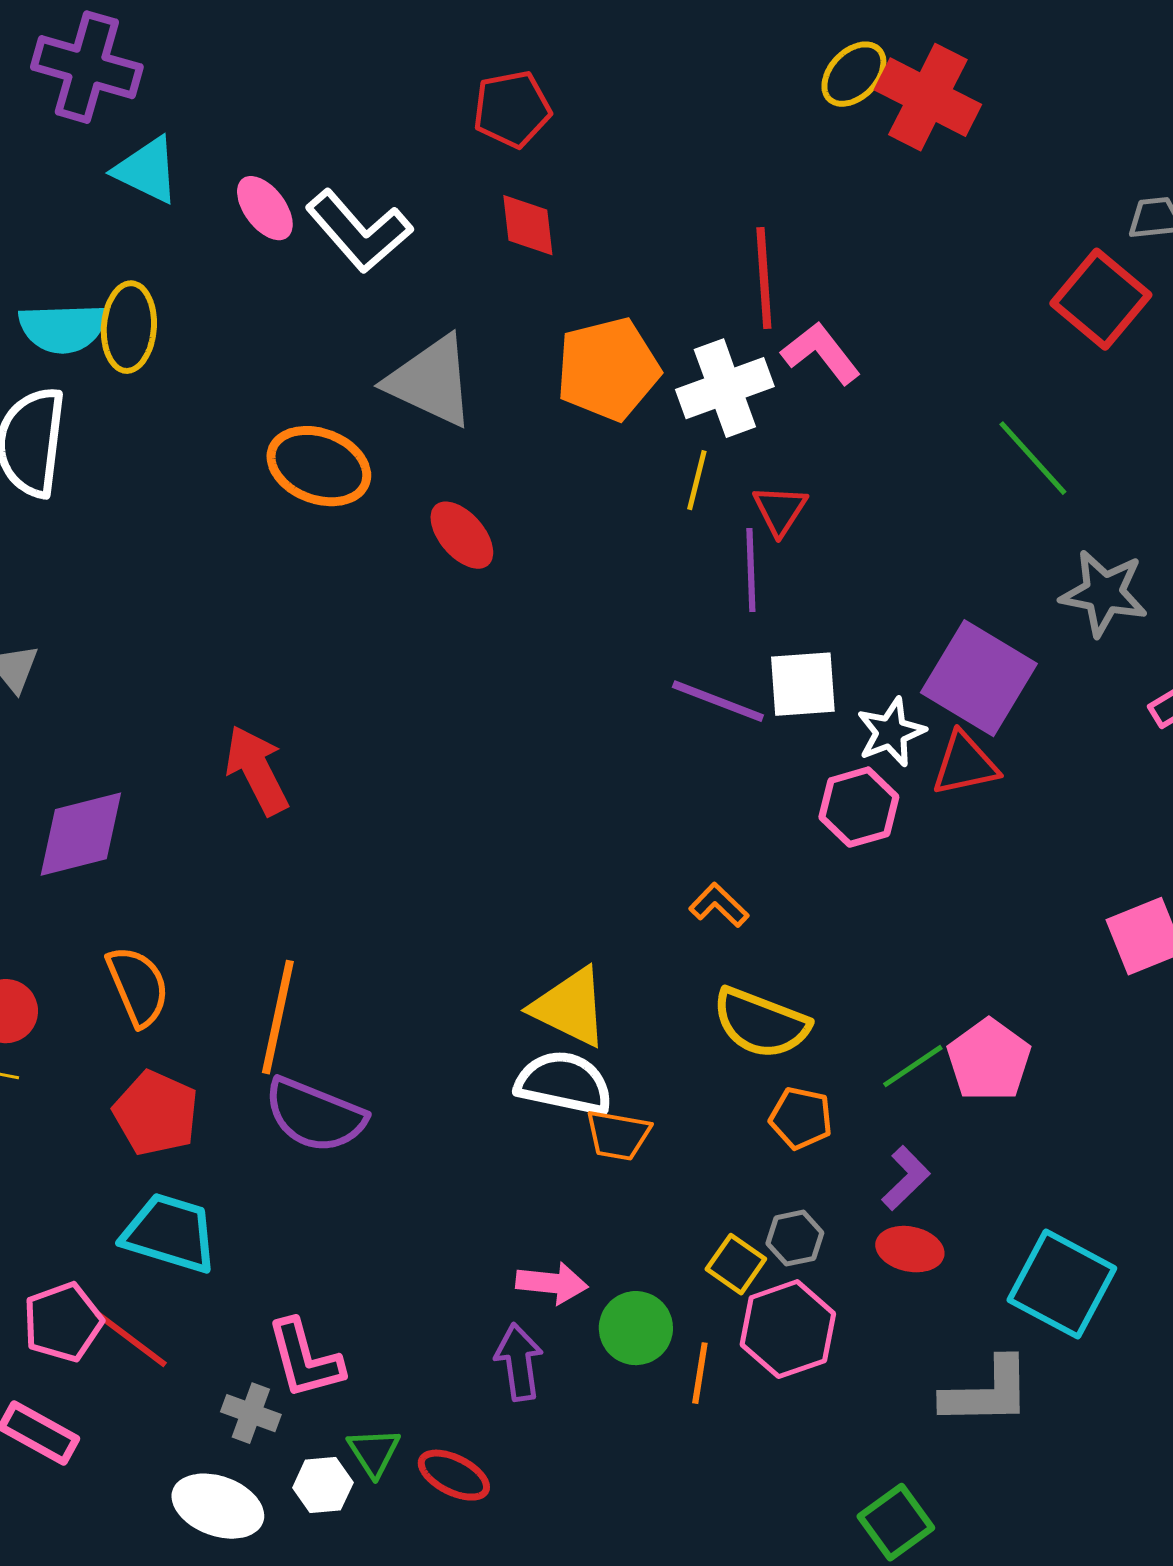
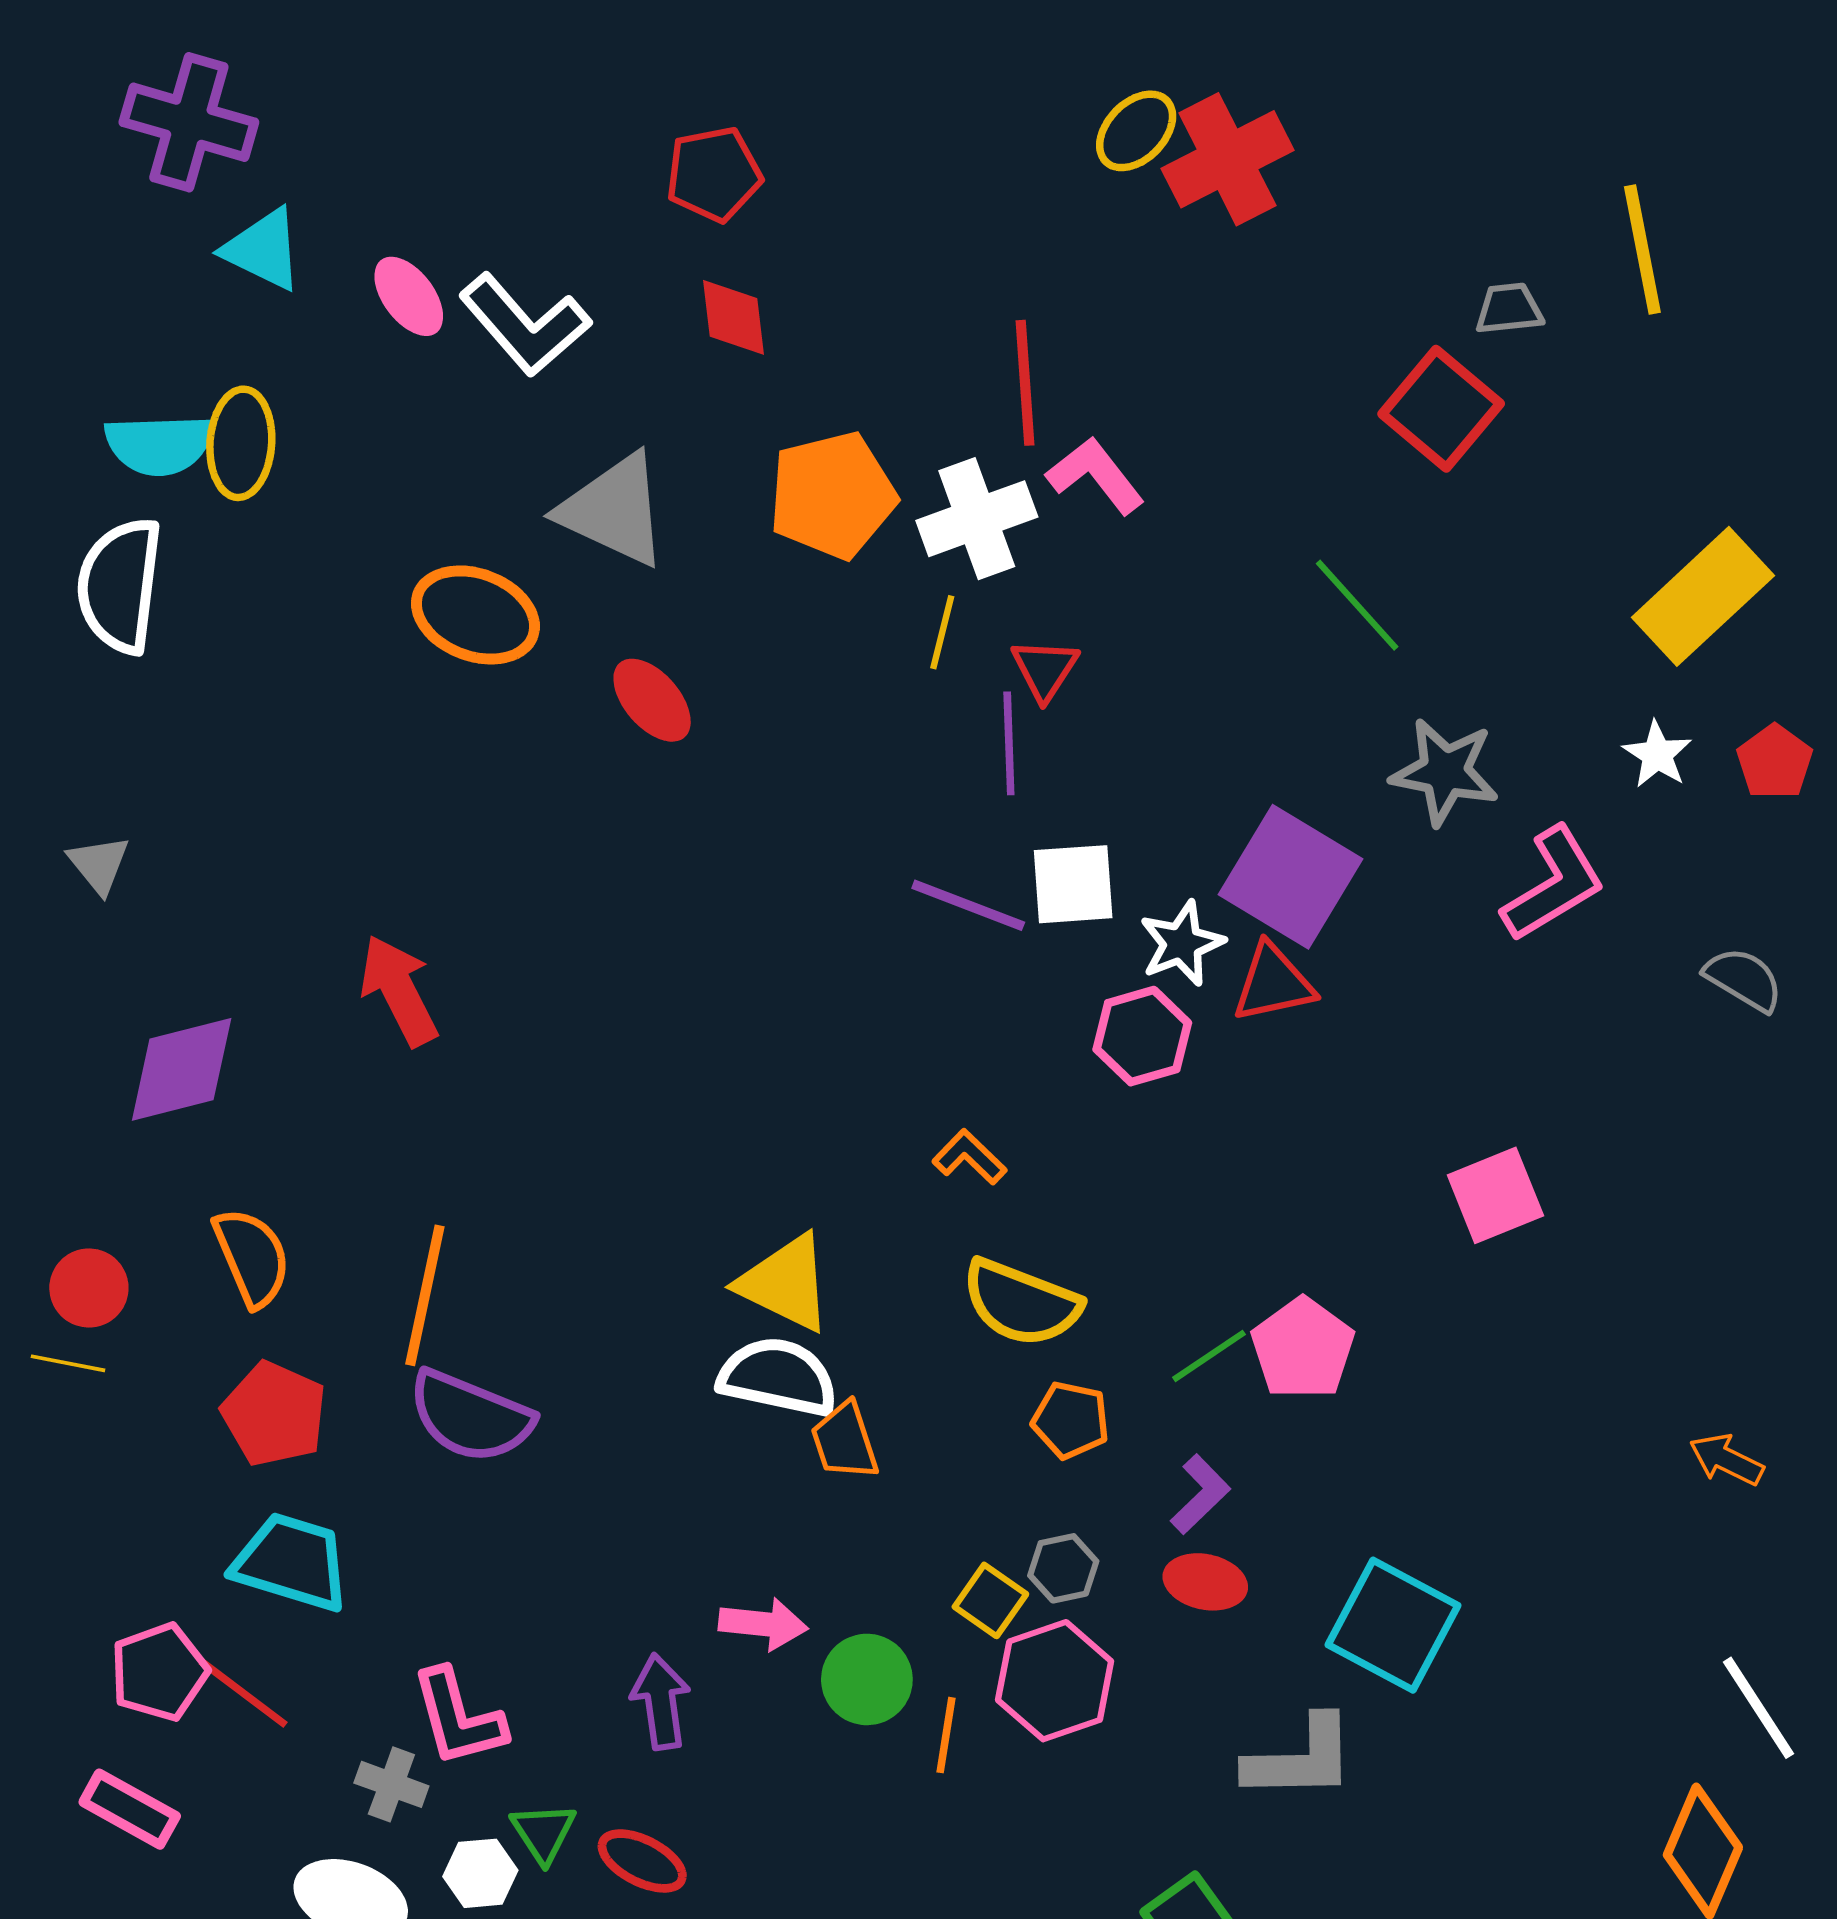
red cross: (928, 97) -> (1227, 159), turned 36
orange trapezoid: (618, 1135) -> (845, 1441), turned 62
purple arrow: (519, 1362) -> (661, 1702), moved

